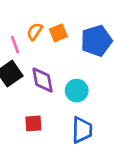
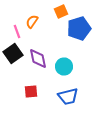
orange square: (58, 33) -> (61, 12), moved
blue trapezoid: (82, 130) -> (68, 96), turned 75

